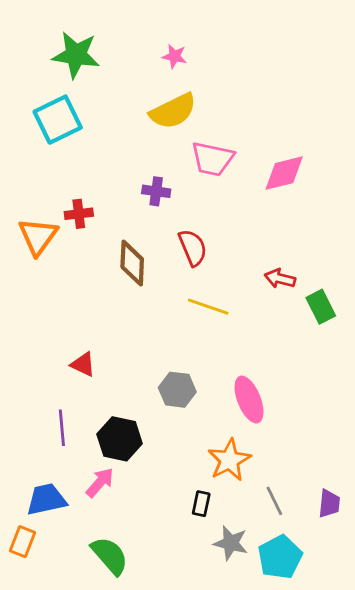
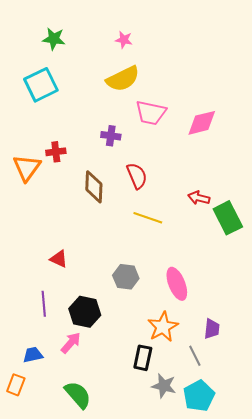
green star: (76, 55) -> (54, 39), size x0.7
green rectangle: (321, 307) -> (228, 218), size x1.4
blue trapezoid: (46, 499) -> (33, 355), size x0.7
black rectangle: (201, 504) -> (143, 358), size x1.4
purple trapezoid: (329, 504) -> (212, 329), moved

